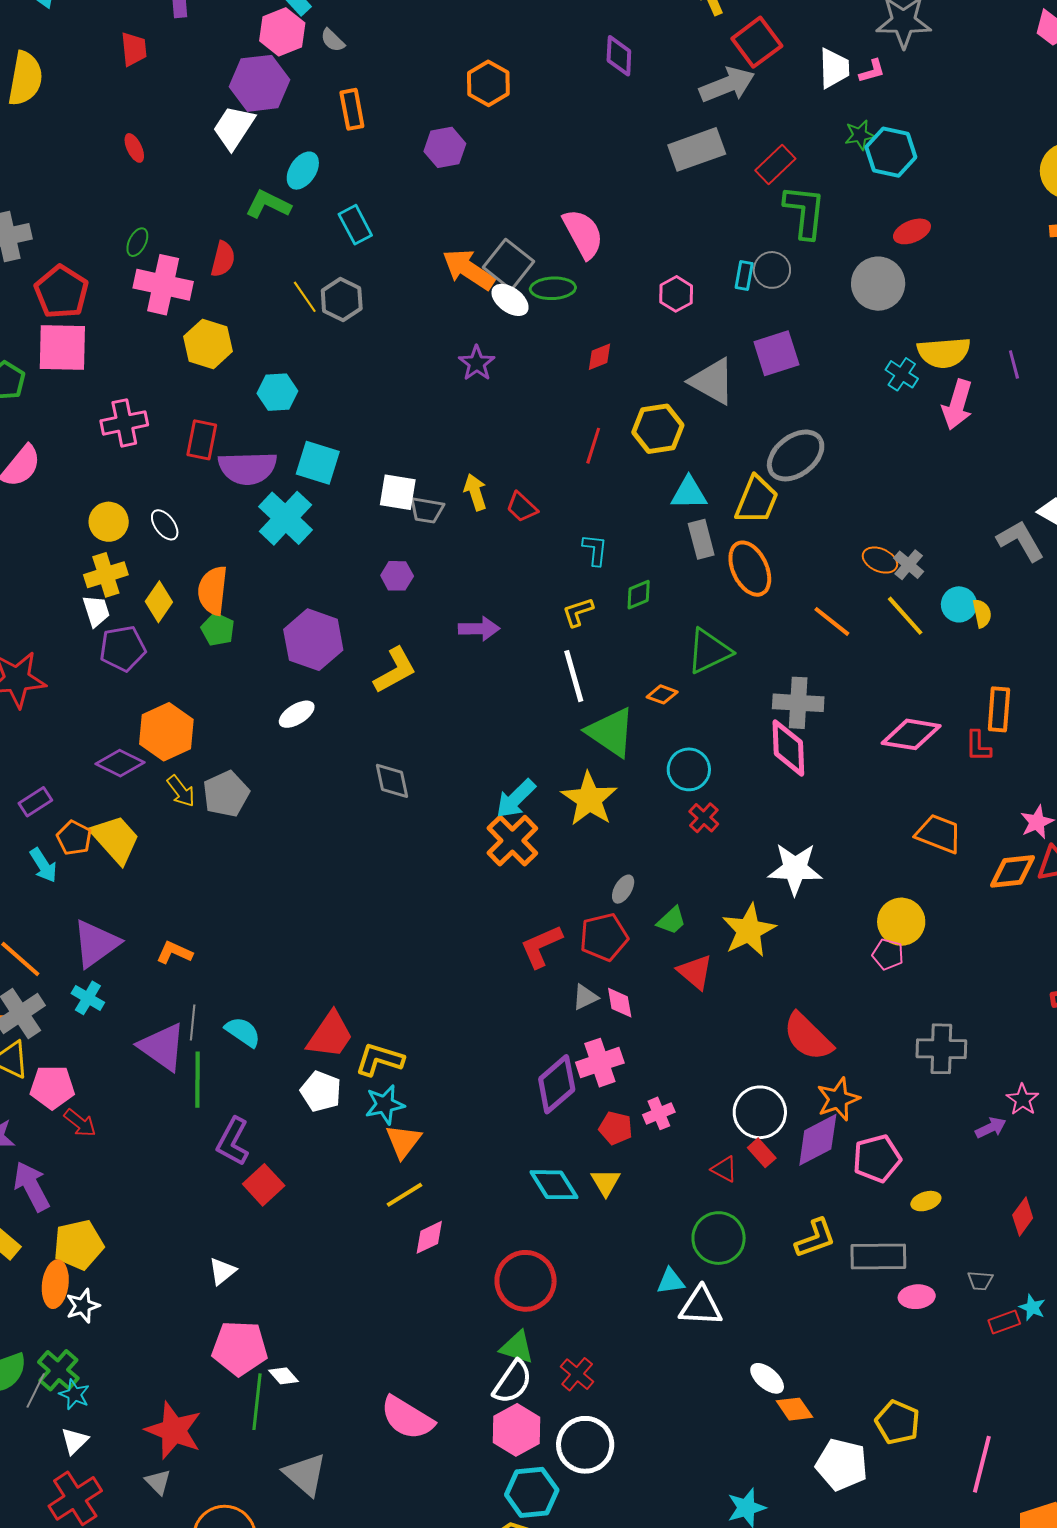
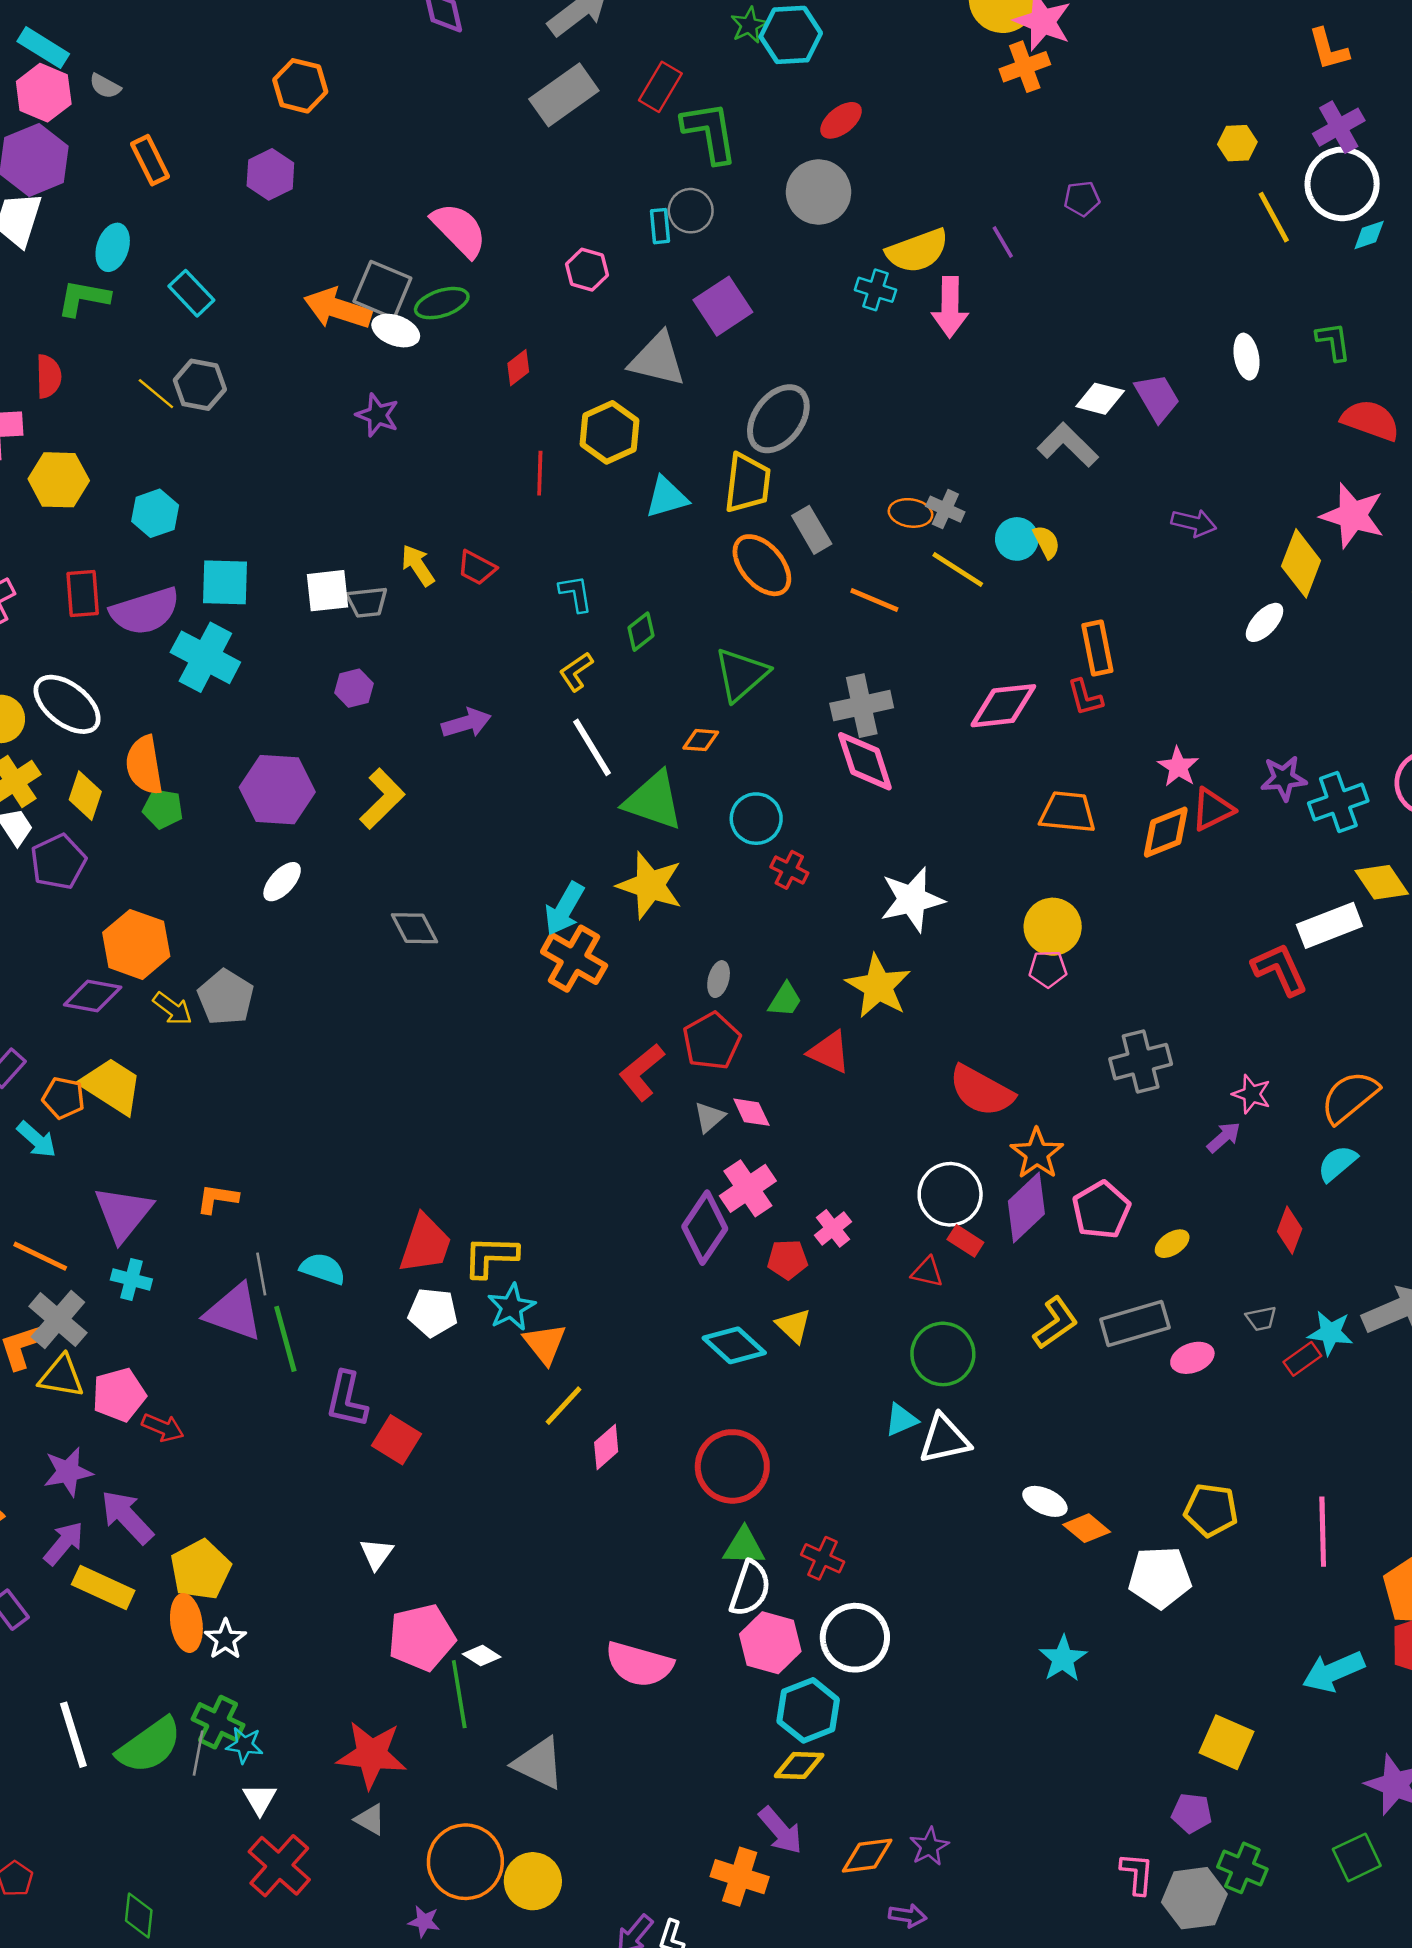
white ellipse: (165, 525) -> (67, 704), size x1.8
gray rectangle: (701, 539) -> (812, 530), moved
cyan star: (1032, 1307) -> (1330, 1333), size x1.4

